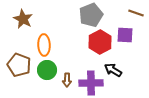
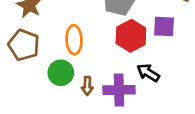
orange ellipse: (44, 45) -> (74, 40), moved
brown pentagon: (19, 65) -> (24, 45), moved

